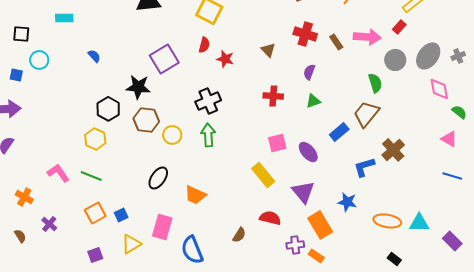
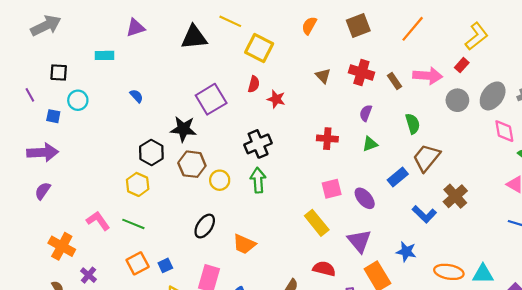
brown triangle: (268, 50) -> (323, 76), moved
green semicircle: (375, 83) -> (413, 124), moved
blue L-shape: (364, 167) -> (424, 214), turned -120
orange cross: (24, 197) -> (62, 246), size x1.4

